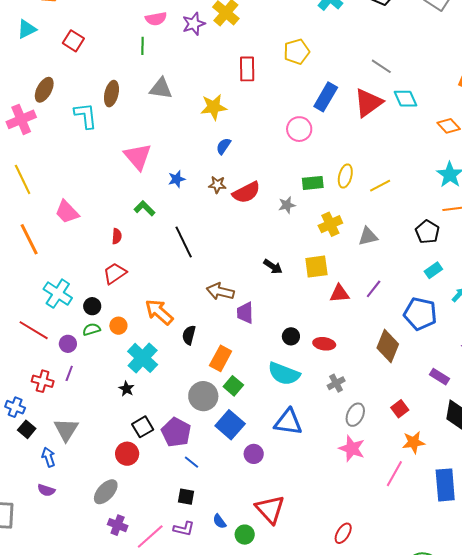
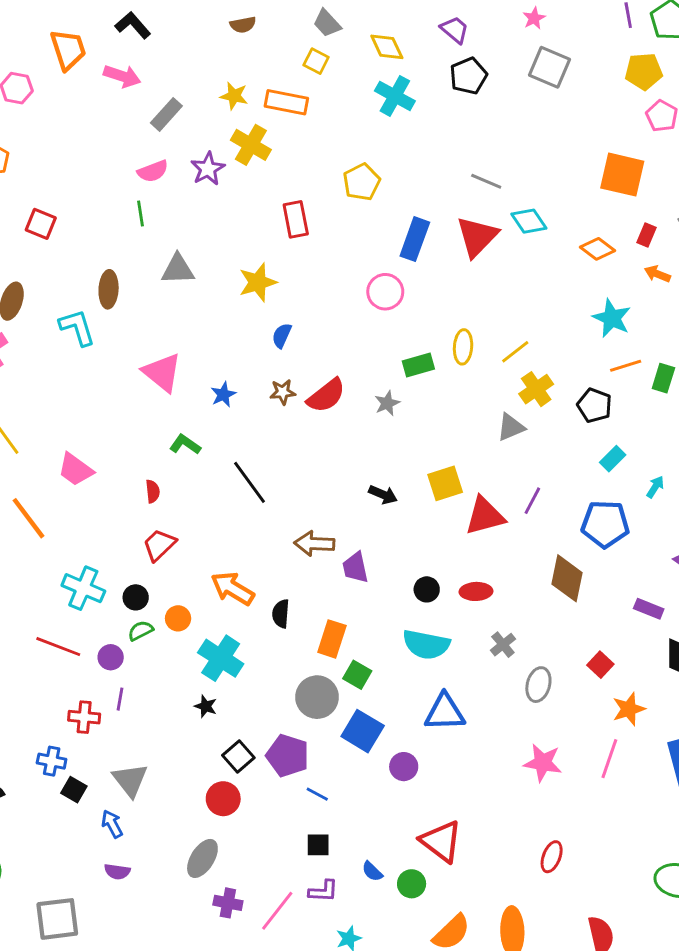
yellow cross: (330, 224) -> (536, 389), moved
red triangle: (339, 294) -> (485, 516), size x1.4
pink star: (352, 449) -> (543, 763), moved

